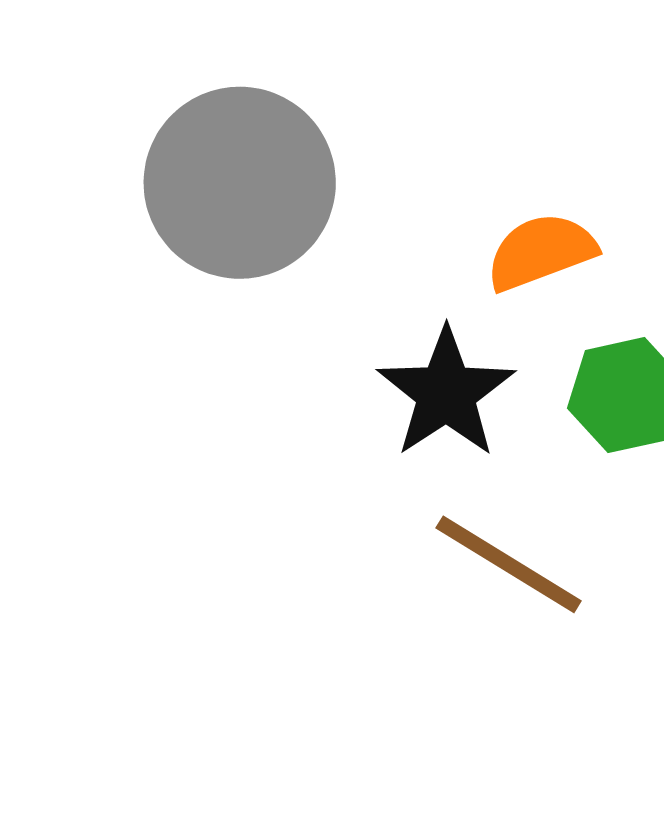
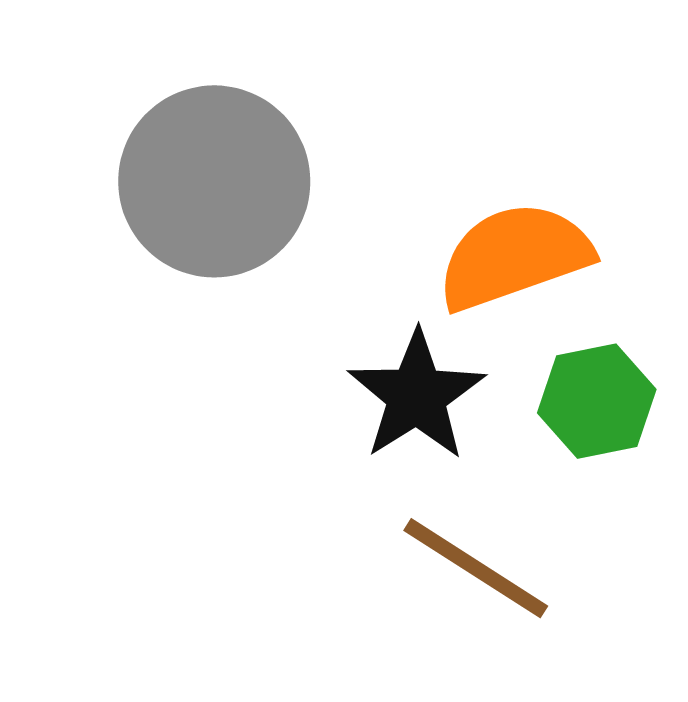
orange semicircle: (541, 252) -> (514, 256), size x1.4

